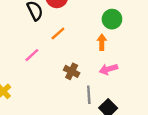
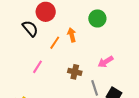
orange arrow: (102, 42) -> (72, 35), moved

